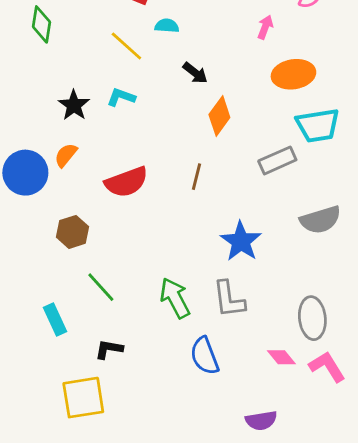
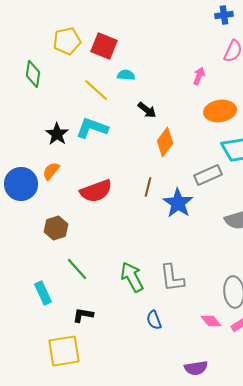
cyan L-shape: (121, 97) -> (92, 128), size x1.5
blue star: (241, 241) -> (178, 203), moved
blue semicircle: (205, 356) -> (154, 320), size x0.7

